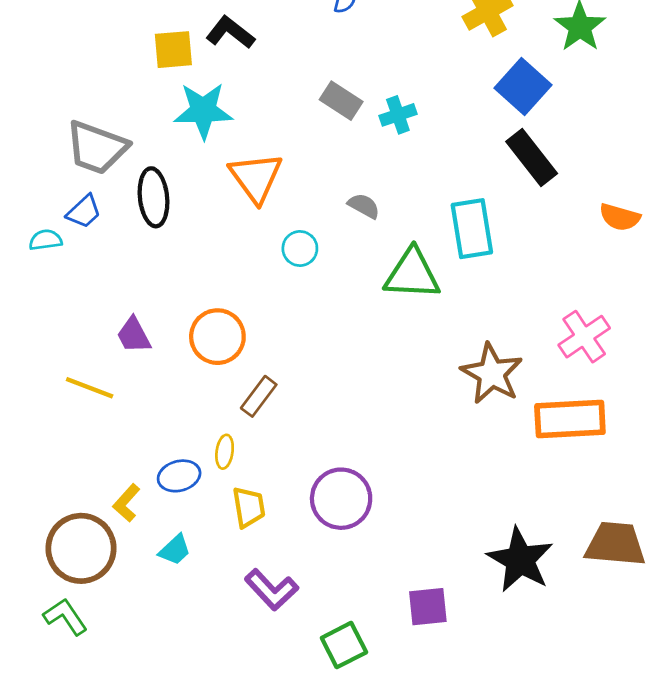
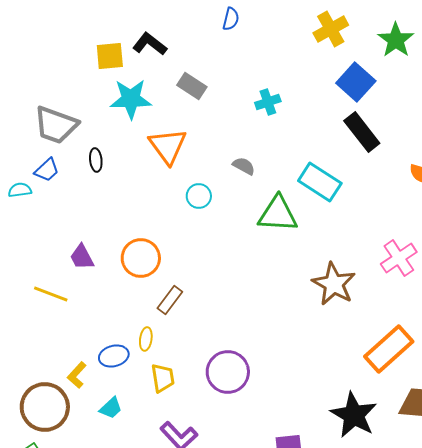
gray rectangle: (341, 101) -> (192, 86), moved
black ellipse: (153, 197) -> (96, 160), size x0.6
cyan rectangle: (472, 229) -> (320, 182), turned -48
orange rectangle: (570, 419) -> (389, 349), moved, turned -39

